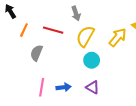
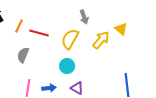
gray arrow: (76, 13) -> (84, 17), moved
orange line: (24, 30) -> (19, 26), moved
cyan circle: (92, 60) -> (67, 66), moved

